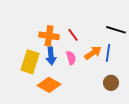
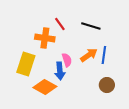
black line: (116, 30) -> (91, 26), moved
red line: (73, 35) -> (60, 24), moved
blue arrow: (51, 56) -> (60, 71), moved

